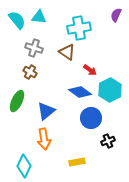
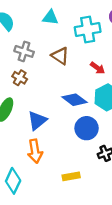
cyan triangle: (39, 17) -> (50, 17), moved
cyan cross: (79, 28) -> (88, 30), moved
red arrow: (90, 70) -> (97, 68), moved

